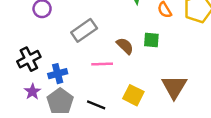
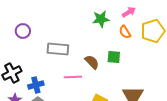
gray rectangle: (84, 30) -> (58, 49), turned 40

